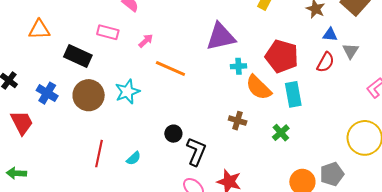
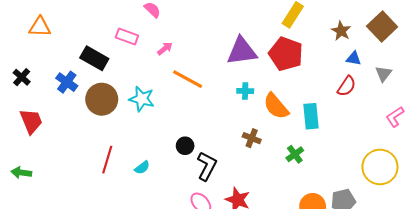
orange triangle: (39, 30) -> (40, 27), moved
gray triangle: (351, 51) -> (383, 74), moved
red pentagon: (282, 56) -> (286, 54), moved
cyan cross: (238, 66) -> (245, 91), moved
cyan star: (127, 92) -> (142, 99), turned 30
blue cross: (47, 93) -> (67, 82), moved

